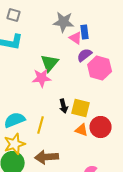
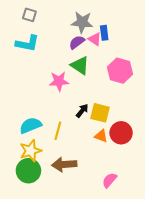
purple semicircle: (85, 55) -> (77, 42), moved
green triangle: (50, 63) -> (80, 65), moved, turned -36
black arrow: (64, 106) -> (82, 111), turned -128

